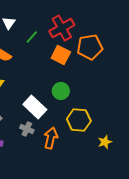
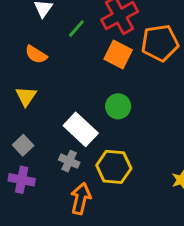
yellow hexagon: (79, 120) -> (114, 167), moved
orange arrow: (51, 138) -> (81, 199), moved

